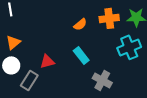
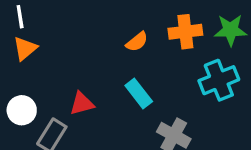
orange triangle: (13, 42) -> (25, 48), moved

